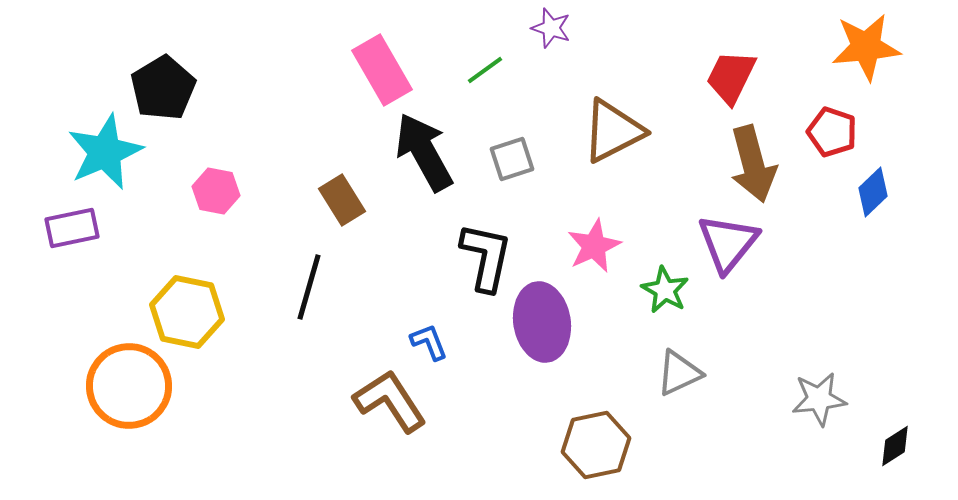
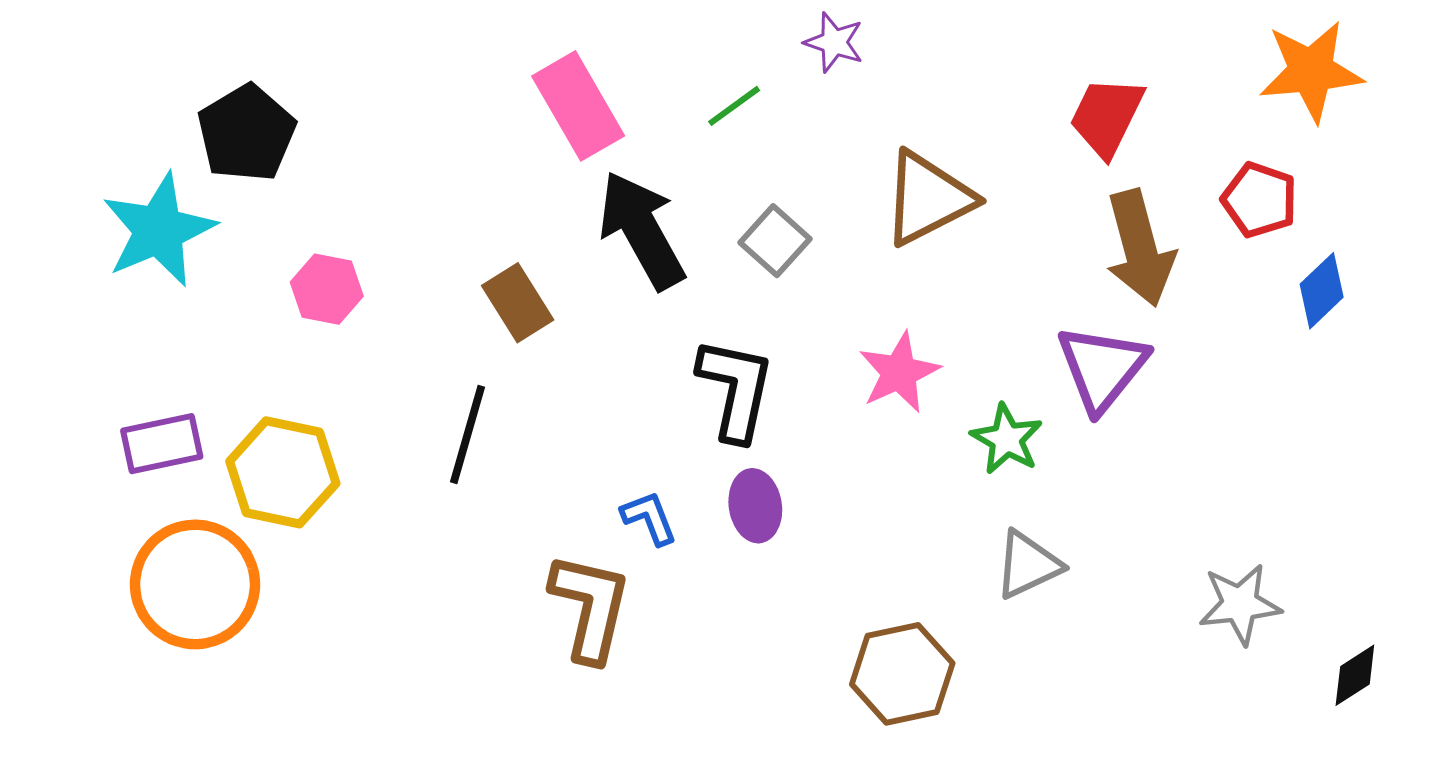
gray square: (512, 159) -> (775, 241), turned -30
purple rectangle: (72, 228) -> (162, 444), moved
purple ellipse: (542, 322) -> (755, 506), moved, size x0.6
brown L-shape: (390, 401) -> (590, 607), turned 46

